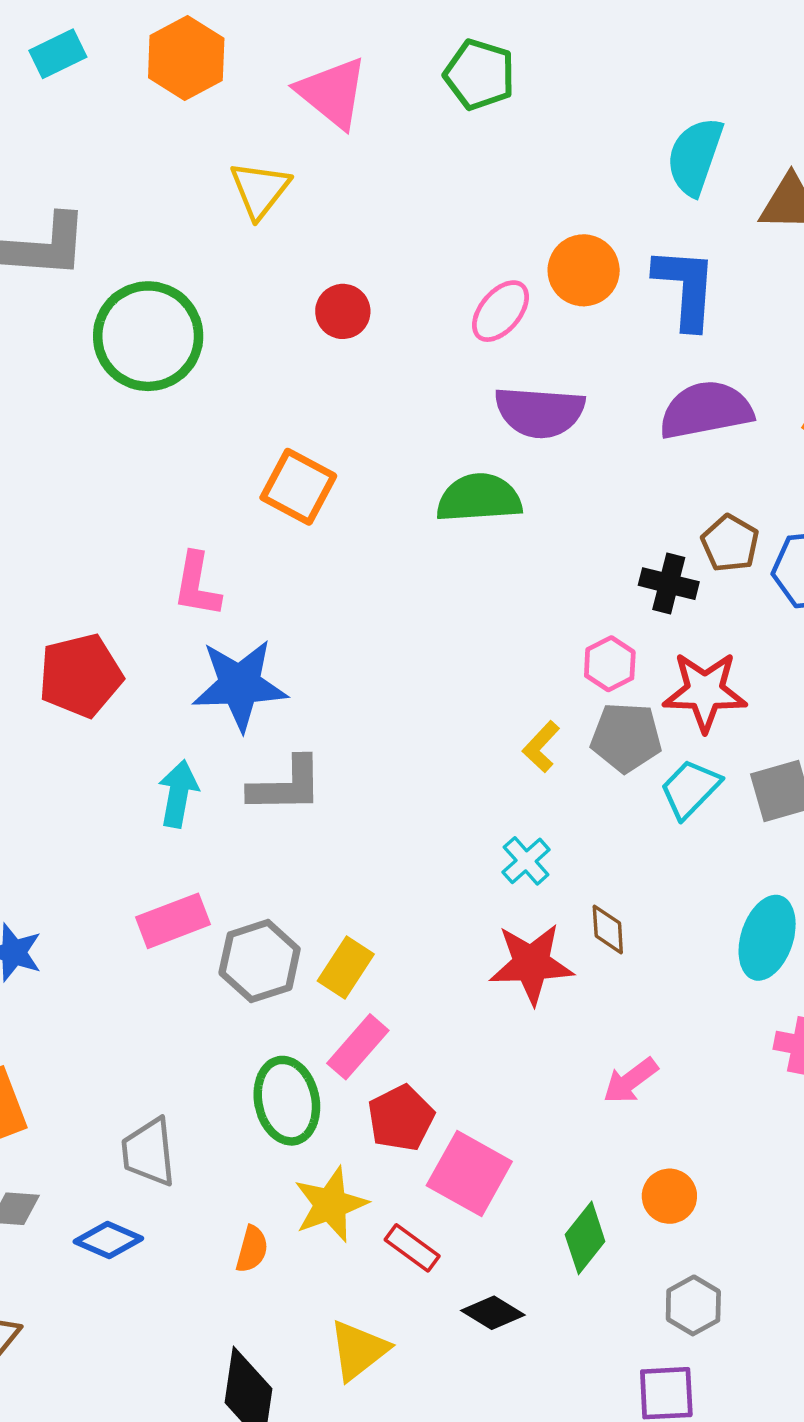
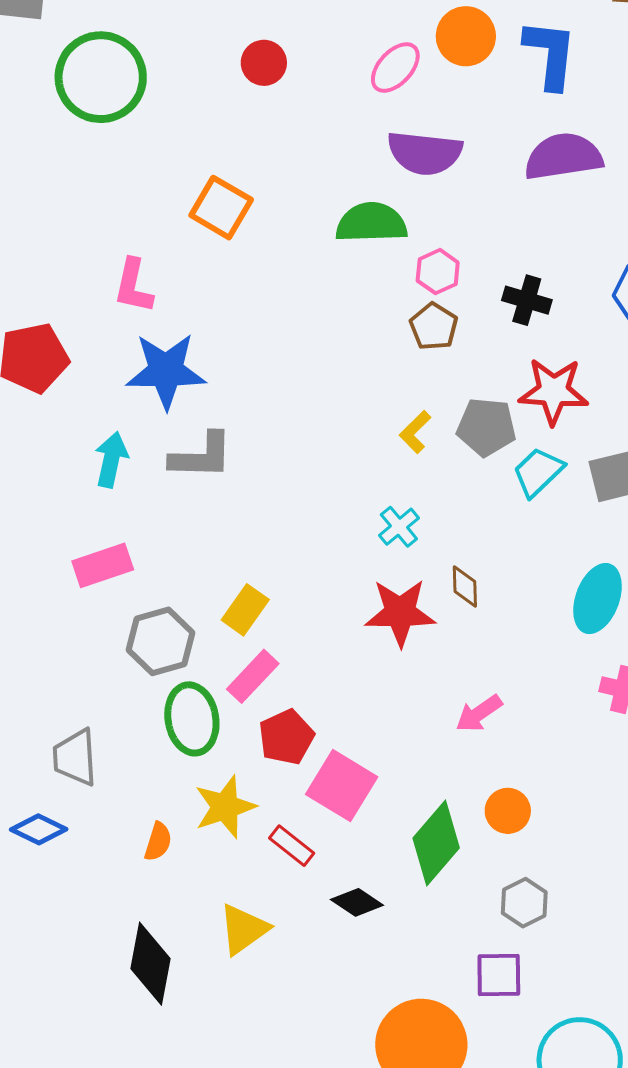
brown pentagon: (730, 543) -> (434, 326), moved
pink hexagon: (610, 664) -> (438, 272), moved
gray hexagon: (260, 961) -> (160, 641), moved
green diamond: (585, 1238) -> (436, 843), size x1.4

